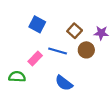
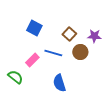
green semicircle: (17, 77) -> (15, 77), turned 35
blue semicircle: (64, 83) -> (59, 83), turned 36

